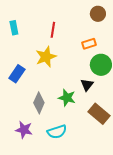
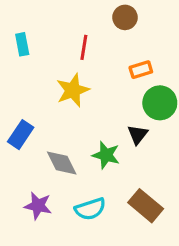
brown circle: (98, 14) -> (125, 17), moved
blue rectangle: (17, 74) -> (21, 135), moved
gray diamond: (39, 103) -> (62, 163), turned -50
brown rectangle: (99, 114) -> (146, 206), moved

